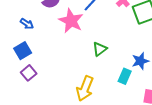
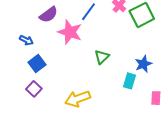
blue square: (23, 51) -> (37, 64), moved
yellow arrow: (85, 88) -> (78, 99), moved, turned 55

